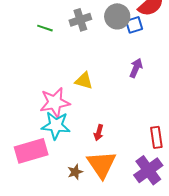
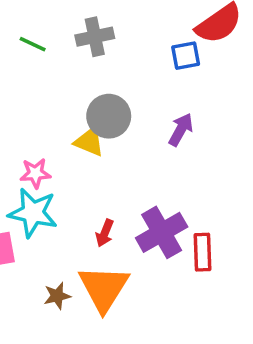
gray circle: (117, 16) -> (109, 116), moved
pink star: (55, 102) -> (35, 173), size x0.6
purple cross: (148, 170) -> (162, 232), moved

